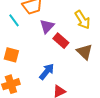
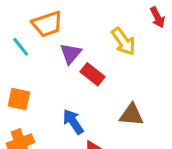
brown triangle: (84, 52) -> (131, 115), moved, turned -36
blue arrow: (47, 72) -> (73, 122), turned -72

